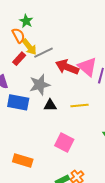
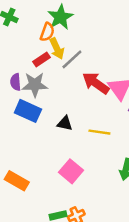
green star: (26, 21) -> (60, 17), size x1.5
orange semicircle: (18, 35) -> (47, 32), turned 35
gray line: (44, 53) -> (72, 59), turned -30
gray star: (40, 85) -> (35, 85), moved

